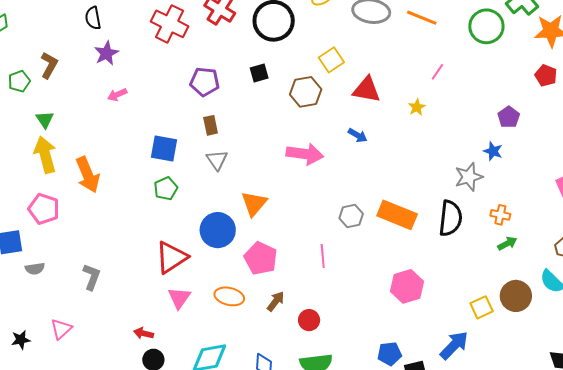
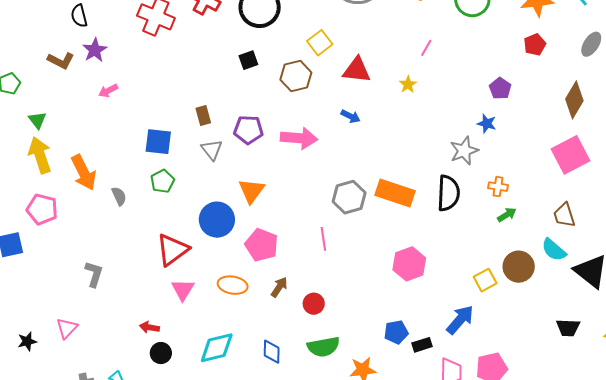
brown L-shape: (49, 65) -> (61, 61), moved, turned 92
red pentagon: (546, 75) -> (535, 45), turned 30
purple pentagon: (205, 82) -> (248, 130), moved
gray hexagon: (351, 216) -> (349, 197), size x1.4
gray semicircle: (35, 269) -> (119, 196), moved, turned -102

